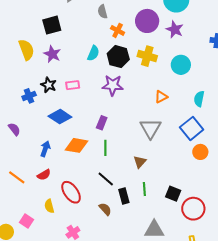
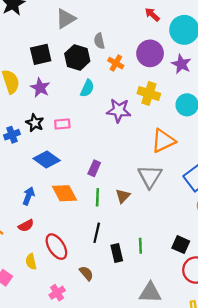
black hexagon: (118, 57) -> (77, 57), moved
purple star: (113, 85) -> (119, 110), moved
orange triangle: (161, 97) -> (163, 141), size x1.6
orange diamond: (76, 145) -> (64, 193), turned 50
brown triangle: (140, 162) -> (123, 196), moved
black line: (106, 179) -> (97, 233), turned 60
black square: (173, 194) -> (181, 245), moved
brown semicircle: (105, 209) -> (86, 273), moved

